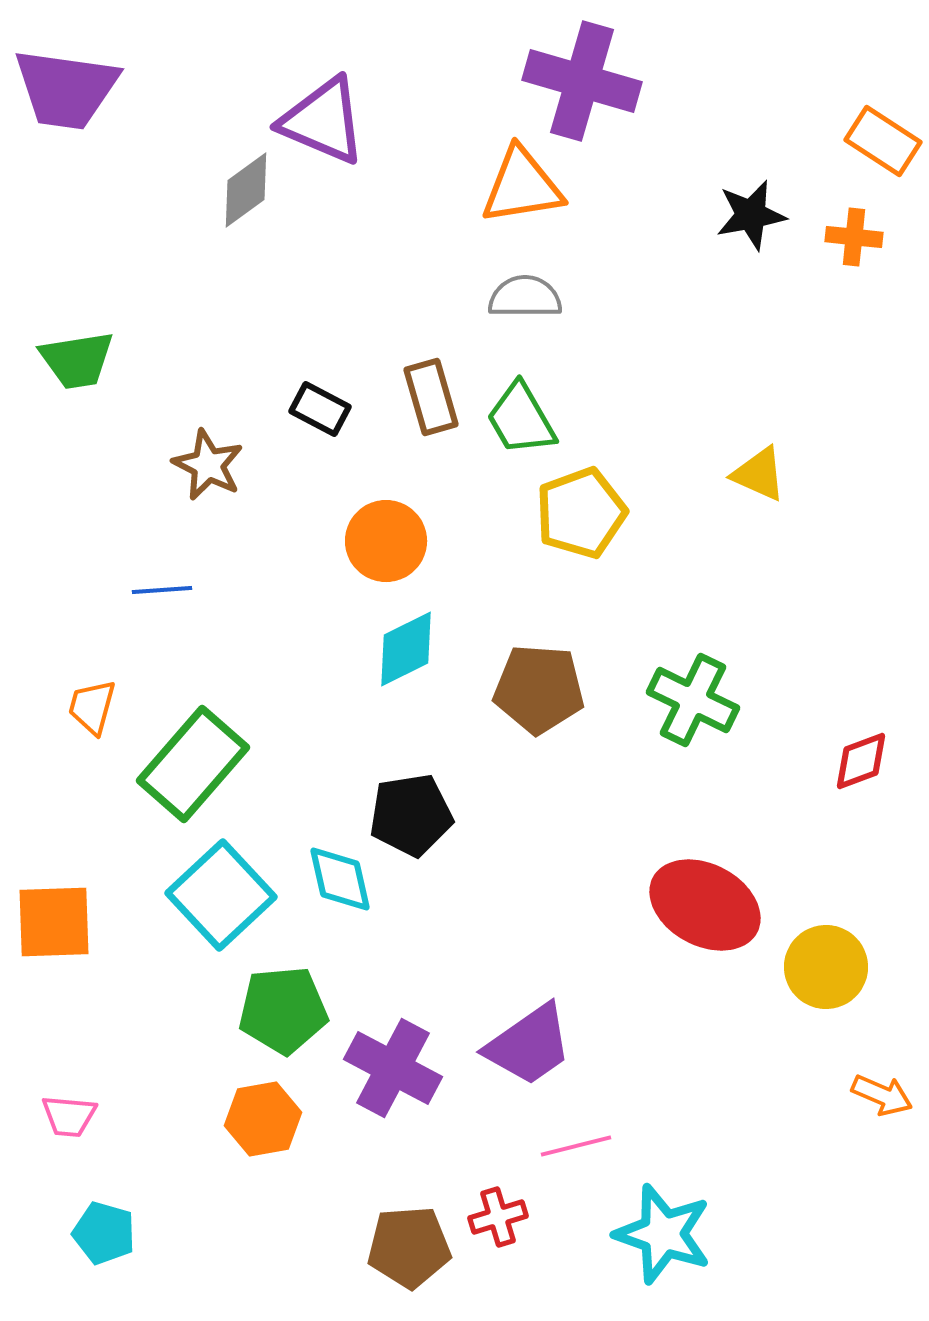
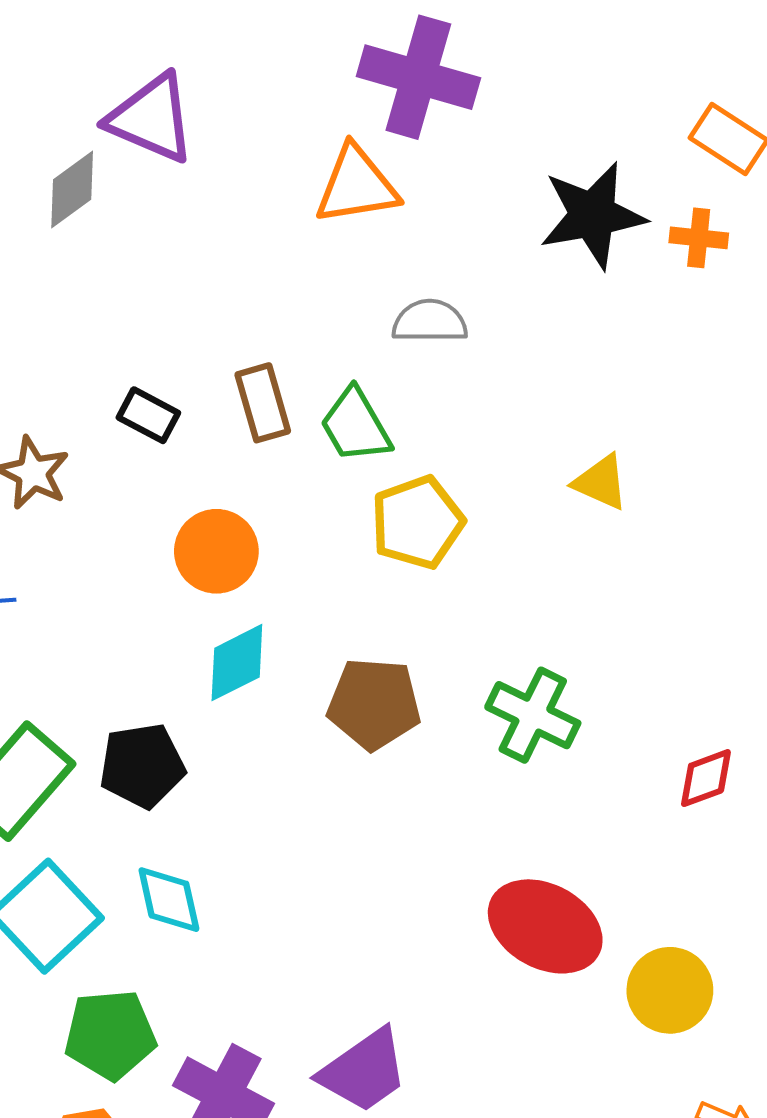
black star: (751, 215) -> (593, 215), size x1.5
gray semicircle: (525, 297) -> (430, 321), moved
black pentagon: (411, 815) -> (142, 766), moved

